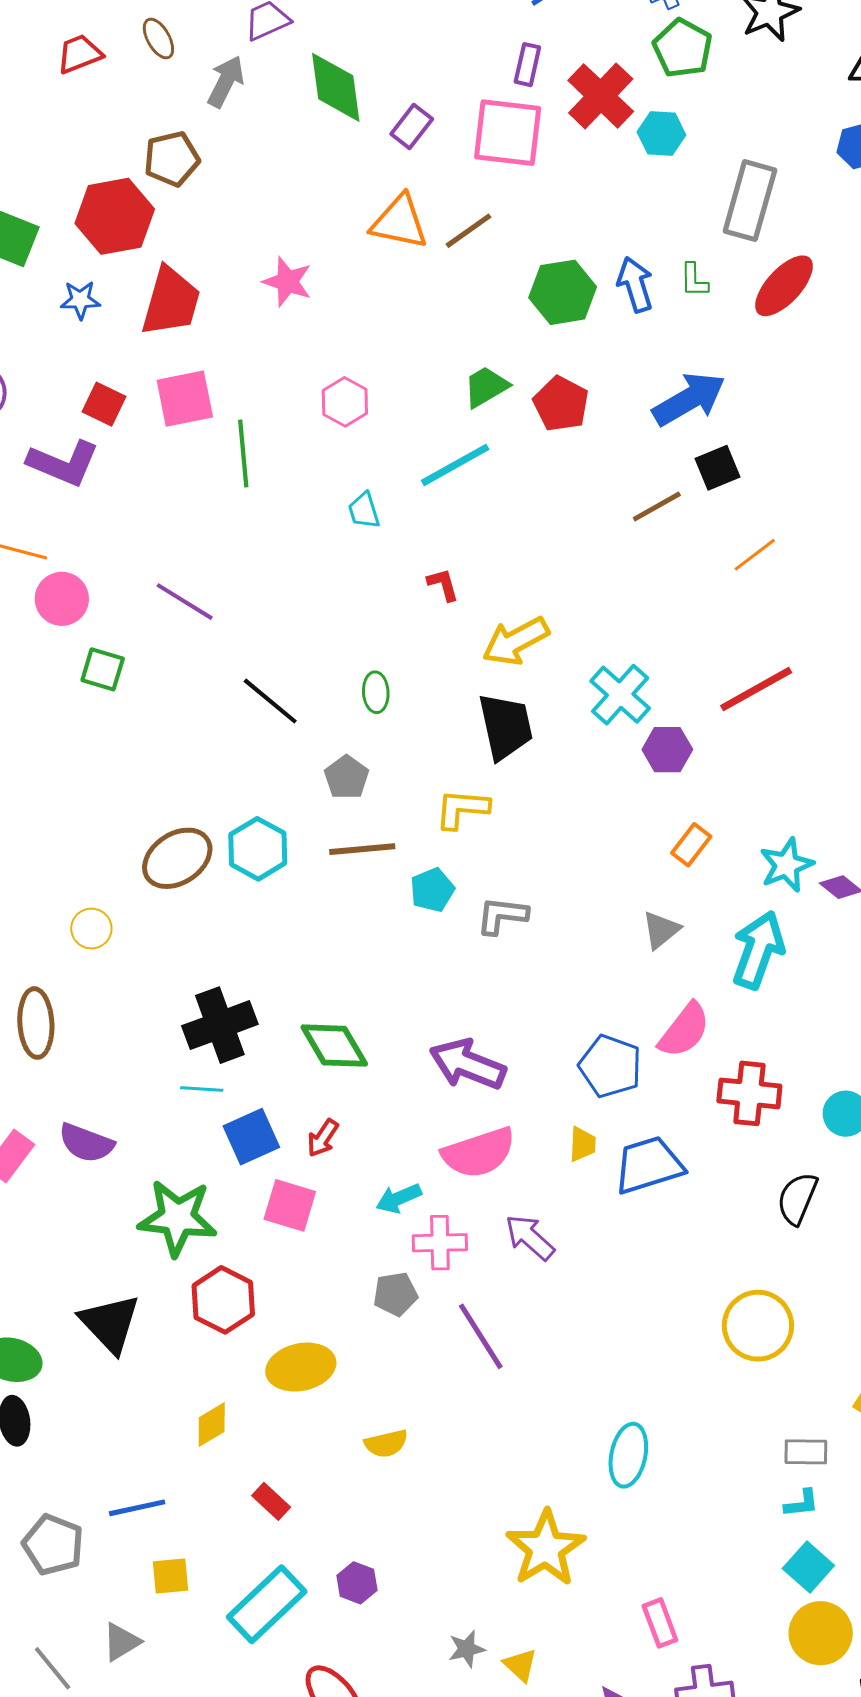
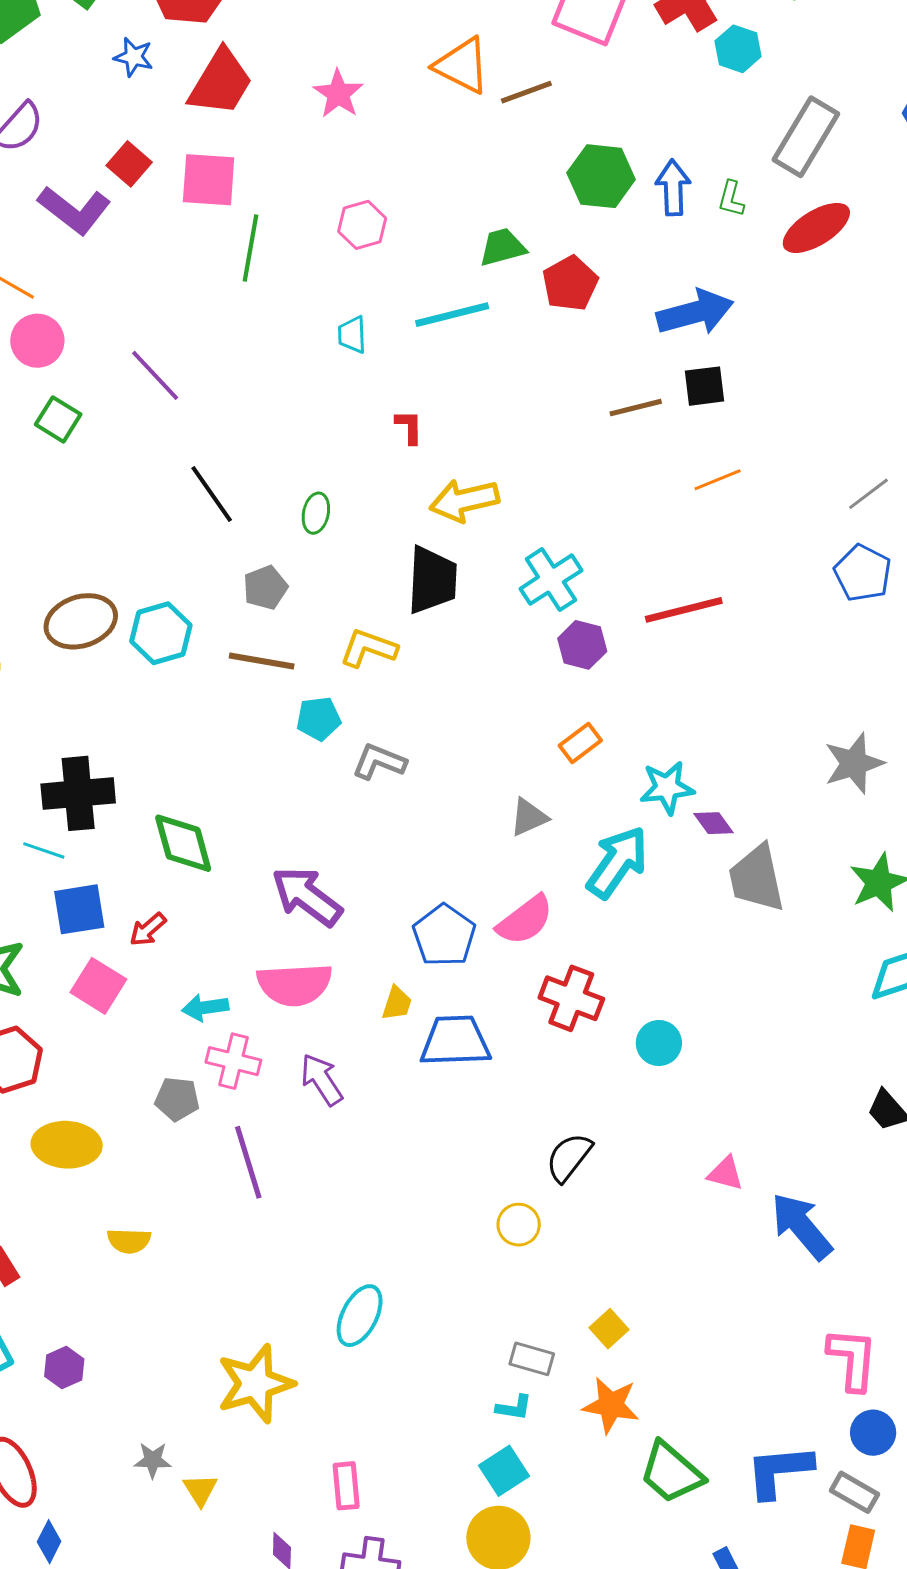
black semicircle: (797, 1198) -> (569, 1157), moved
yellow circle: (758, 1326) -> (519, 1225), size x0.6

